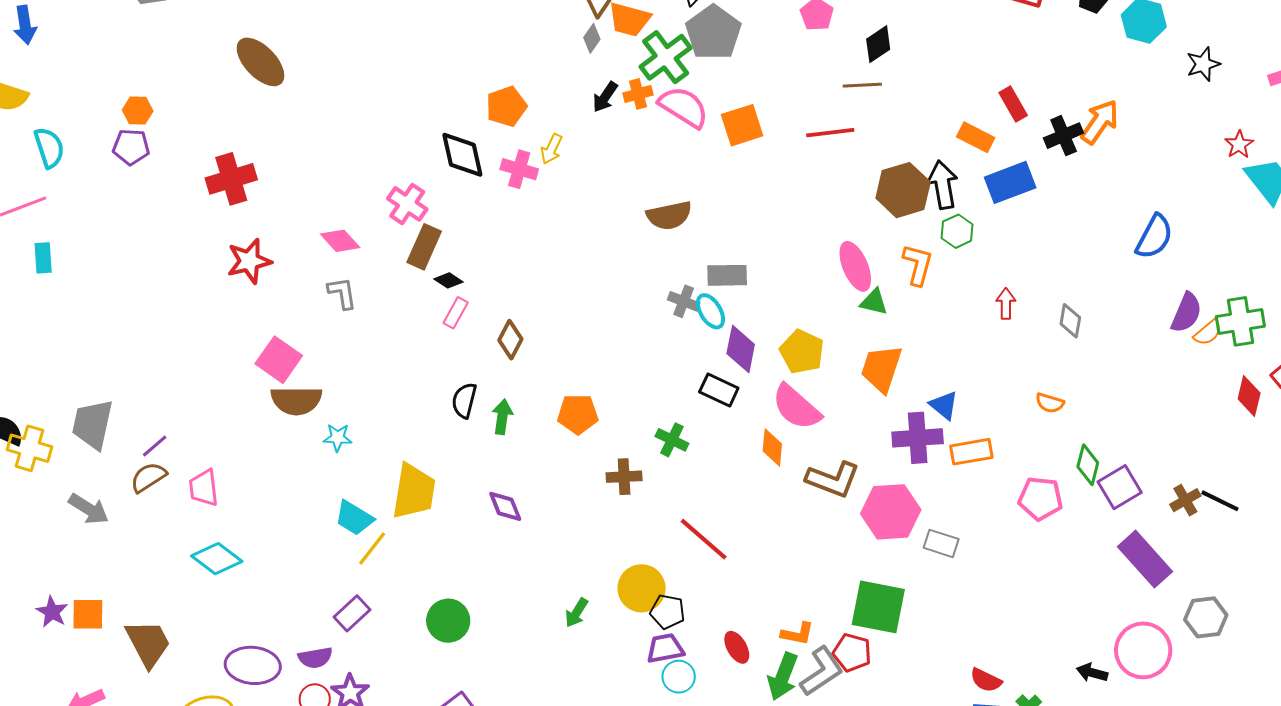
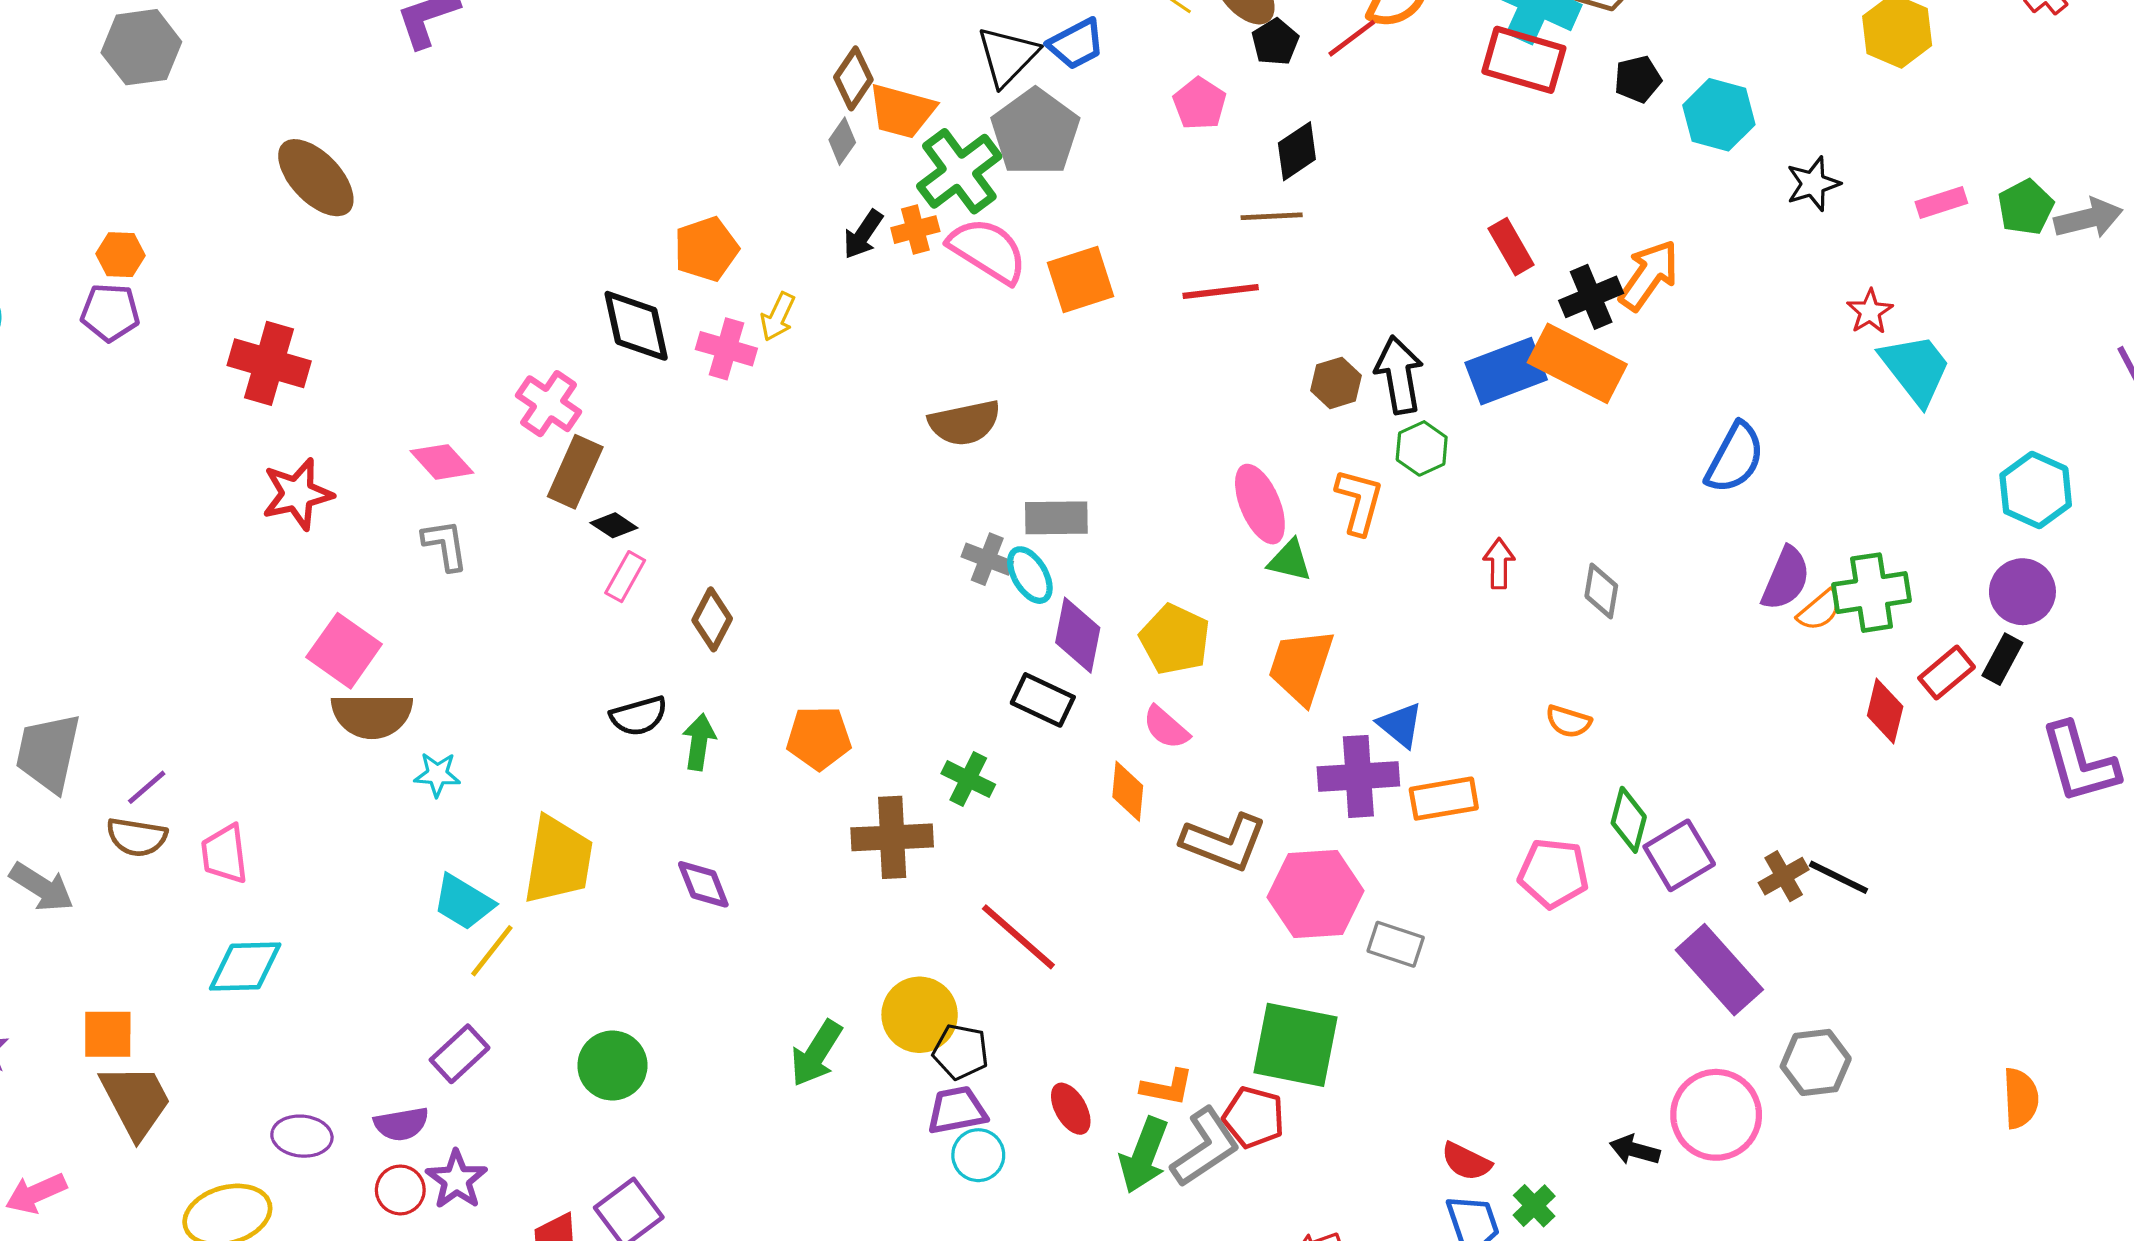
orange rectangle: (976, 137) -> (1577, 363), moved, size x1.6
red cross: (231, 179) -> (269, 363), turned 33
brown hexagon: (903, 190) -> (1336, 383), size x0.6
black semicircle: (464, 400) -> (639, 716), turned -120
pink semicircle: (796, 407) -> (1166, 728), size x0.6
brown semicircle: (148, 477) -> (137, 837), turned -138
brown cross: (624, 477) -> (892, 837), size x1.4
cyan diamond: (217, 559) -> (245, 966), turned -39
green arrow: (577, 613) -> (816, 1053), size x1.4
orange square: (88, 614) -> (108, 1034), moved
purple ellipse: (253, 665) -> (302, 1136), size x0.7

